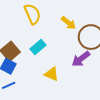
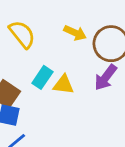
yellow triangle: (52, 74) -> (64, 85), moved

